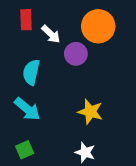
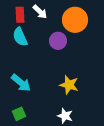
white arrow: (51, 34) -> (40, 12), moved
cyan semicircle: (31, 72) -> (20, 37), moved, turned -36

